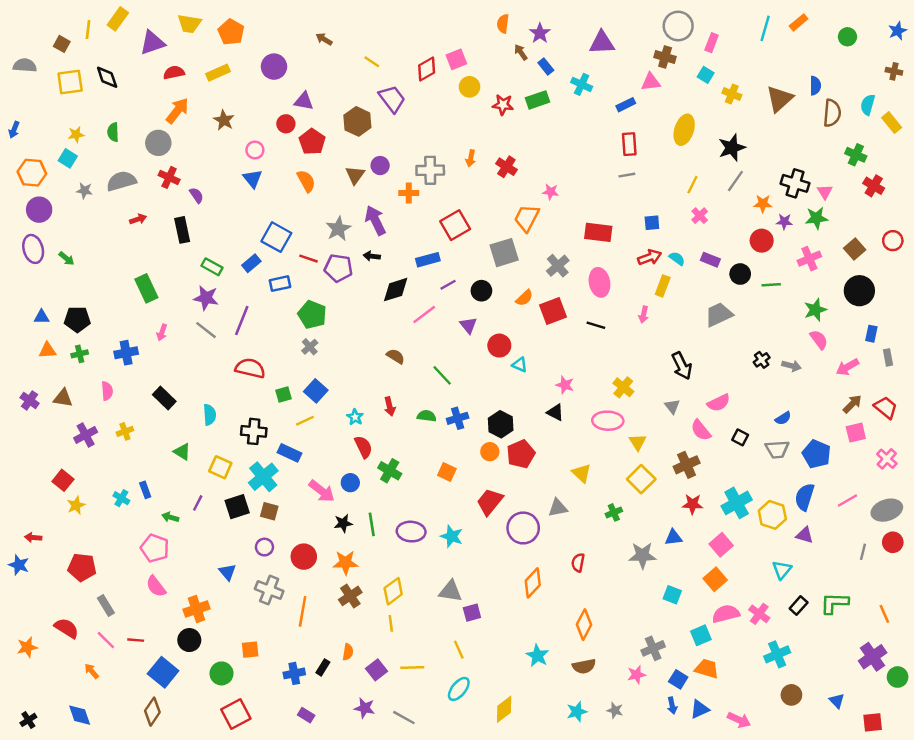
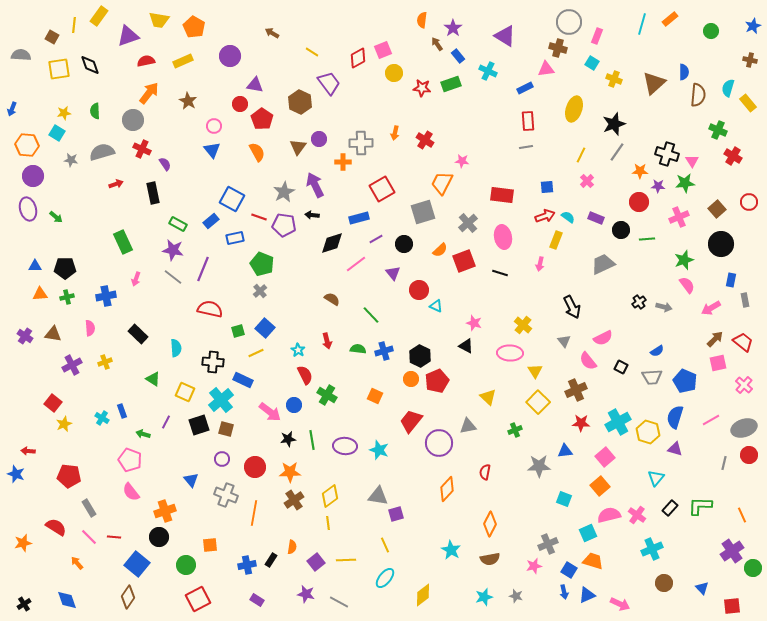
purple triangle: (602, 43) -> (505, 36), turned 35

